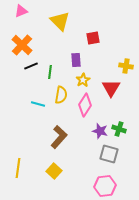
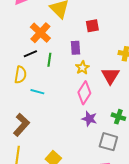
orange cross: (22, 45) -> (40, 33), moved
yellow semicircle: (61, 95) -> (20, 75), moved
purple star: (100, 131) -> (89, 119), moved
brown L-shape: (59, 137) -> (21, 125), moved

